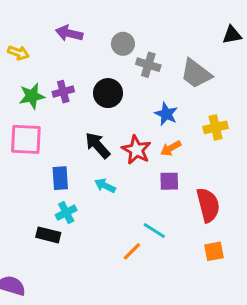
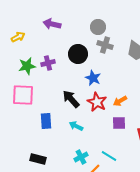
gray circle: (123, 44) -> (98, 27), moved
yellow arrow: (18, 53) -> (18, 37), turned -48
black circle: (108, 93) -> (78, 54), moved
blue star: (166, 114) -> (93, 78), moved
cyan cross: (66, 213) -> (81, 157), moved

